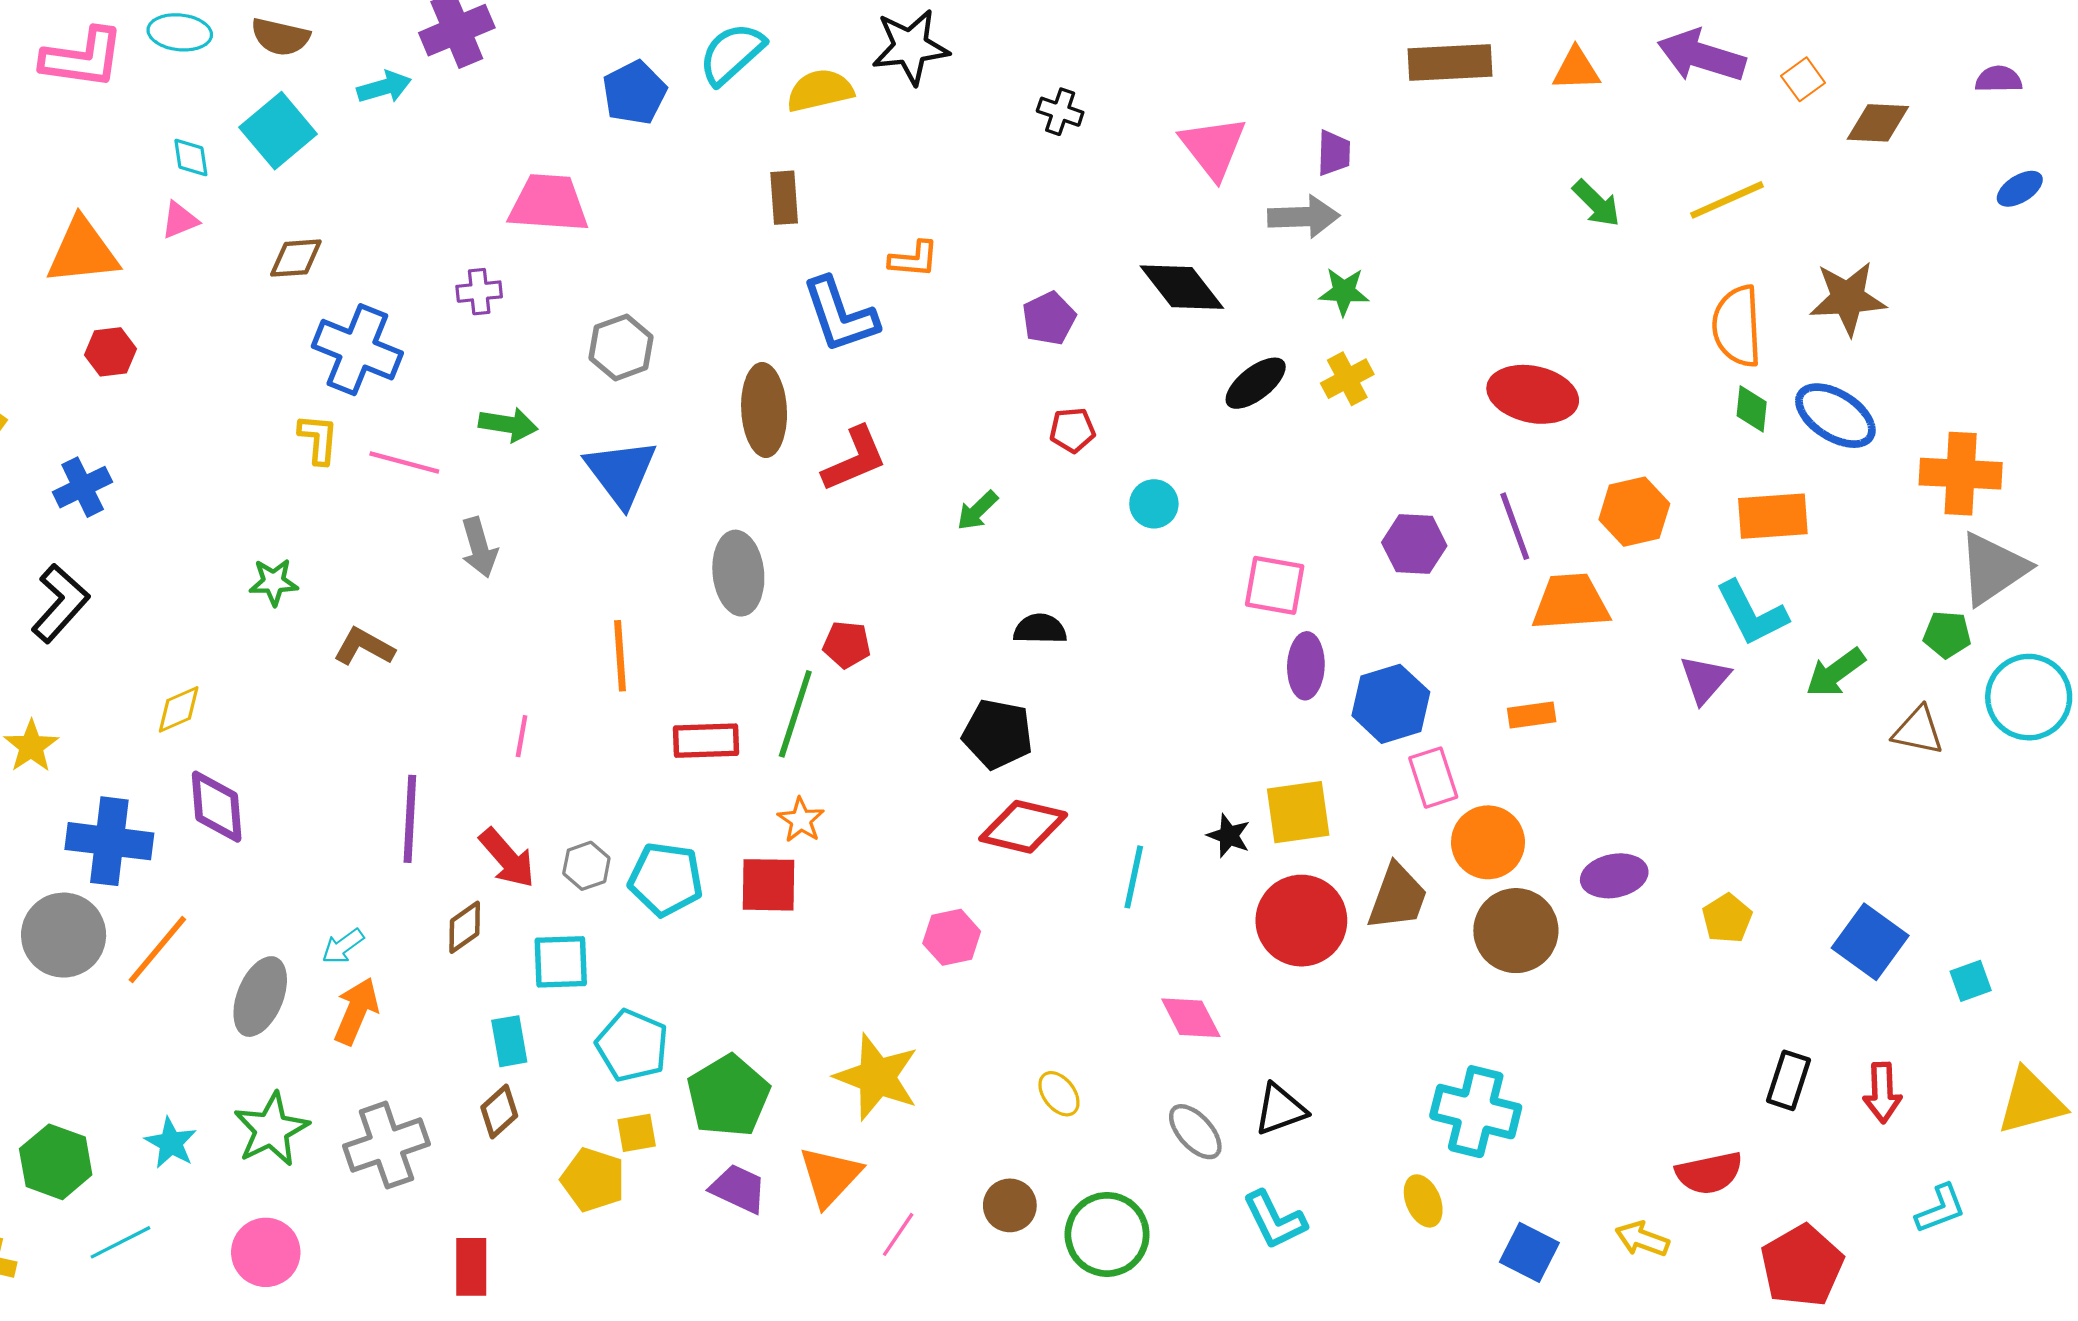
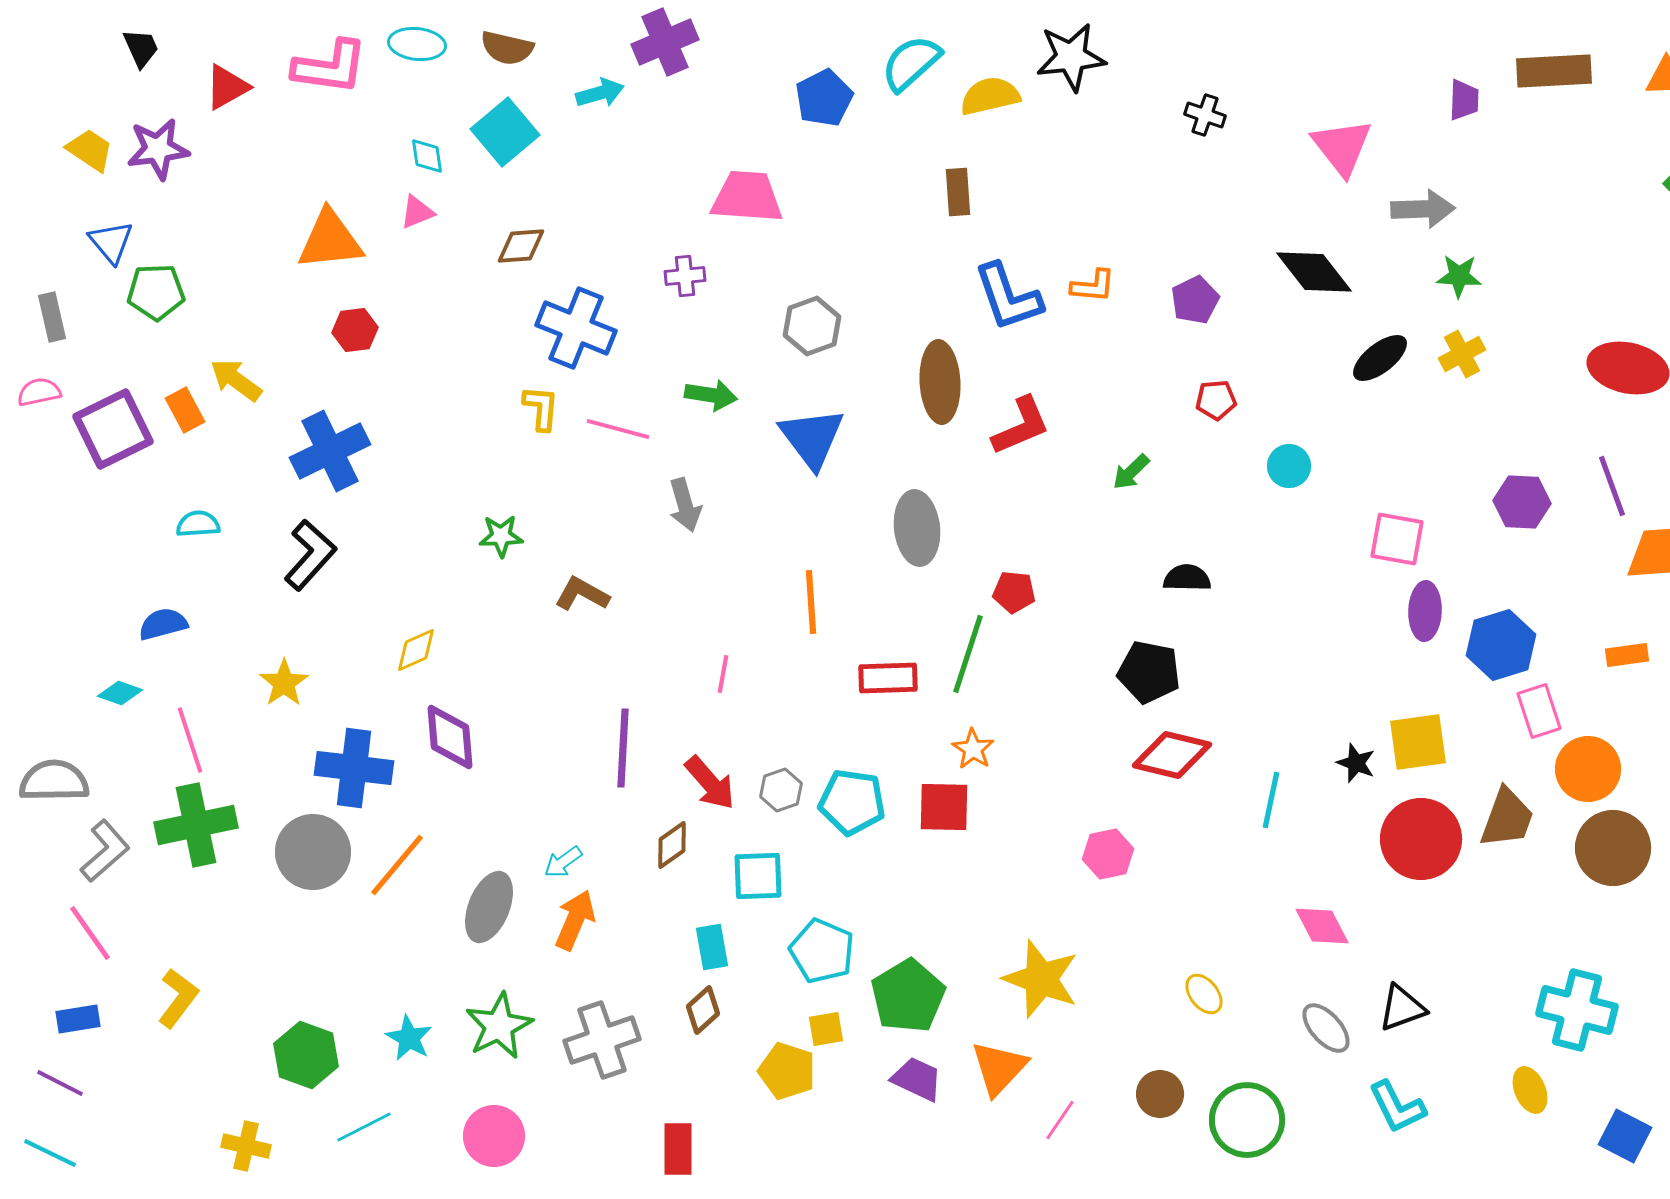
purple trapezoid: (1334, 153) -> (1464, 100), moved
orange L-shape: (914, 259) -> (1093, 286), moved
blue cross: (83, 487) -> (330, 451), size x1.5

